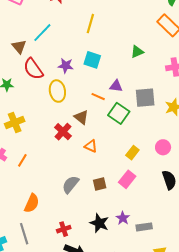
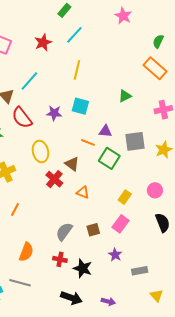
yellow ellipse: (57, 91) -> (40, 151), moved
purple star: (123, 218) -> (115, 255), moved
black star: (99, 223) -> (83, 268), moved
red cross: (64, 229) -> (60, 259), moved, turned 32
gray line: (24, 234) -> (20, 283), turned -55

